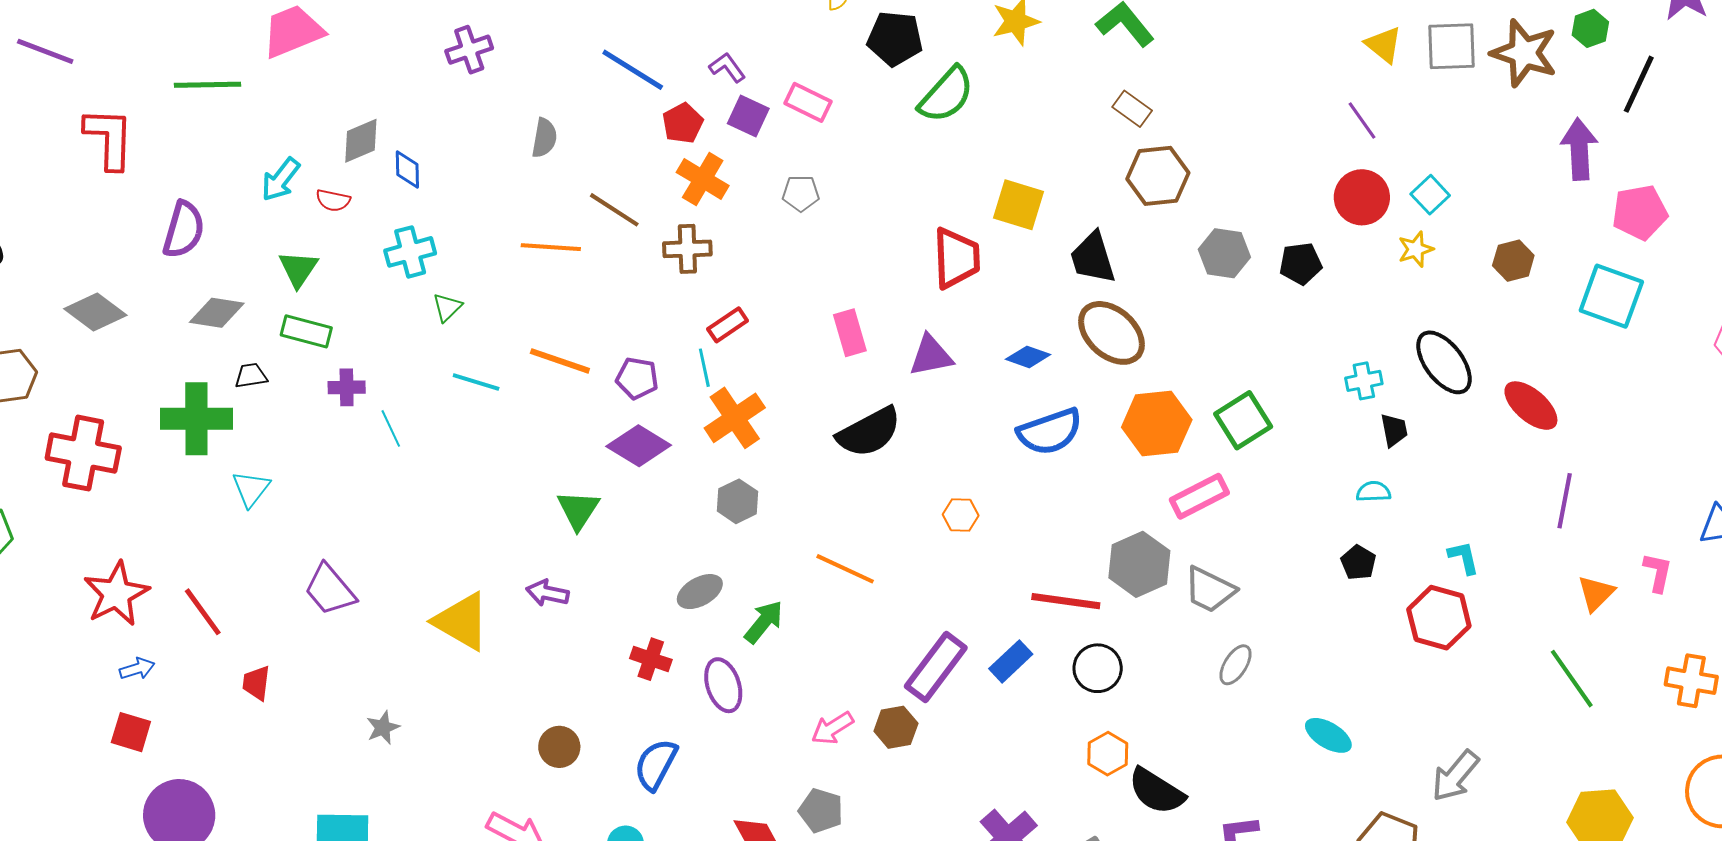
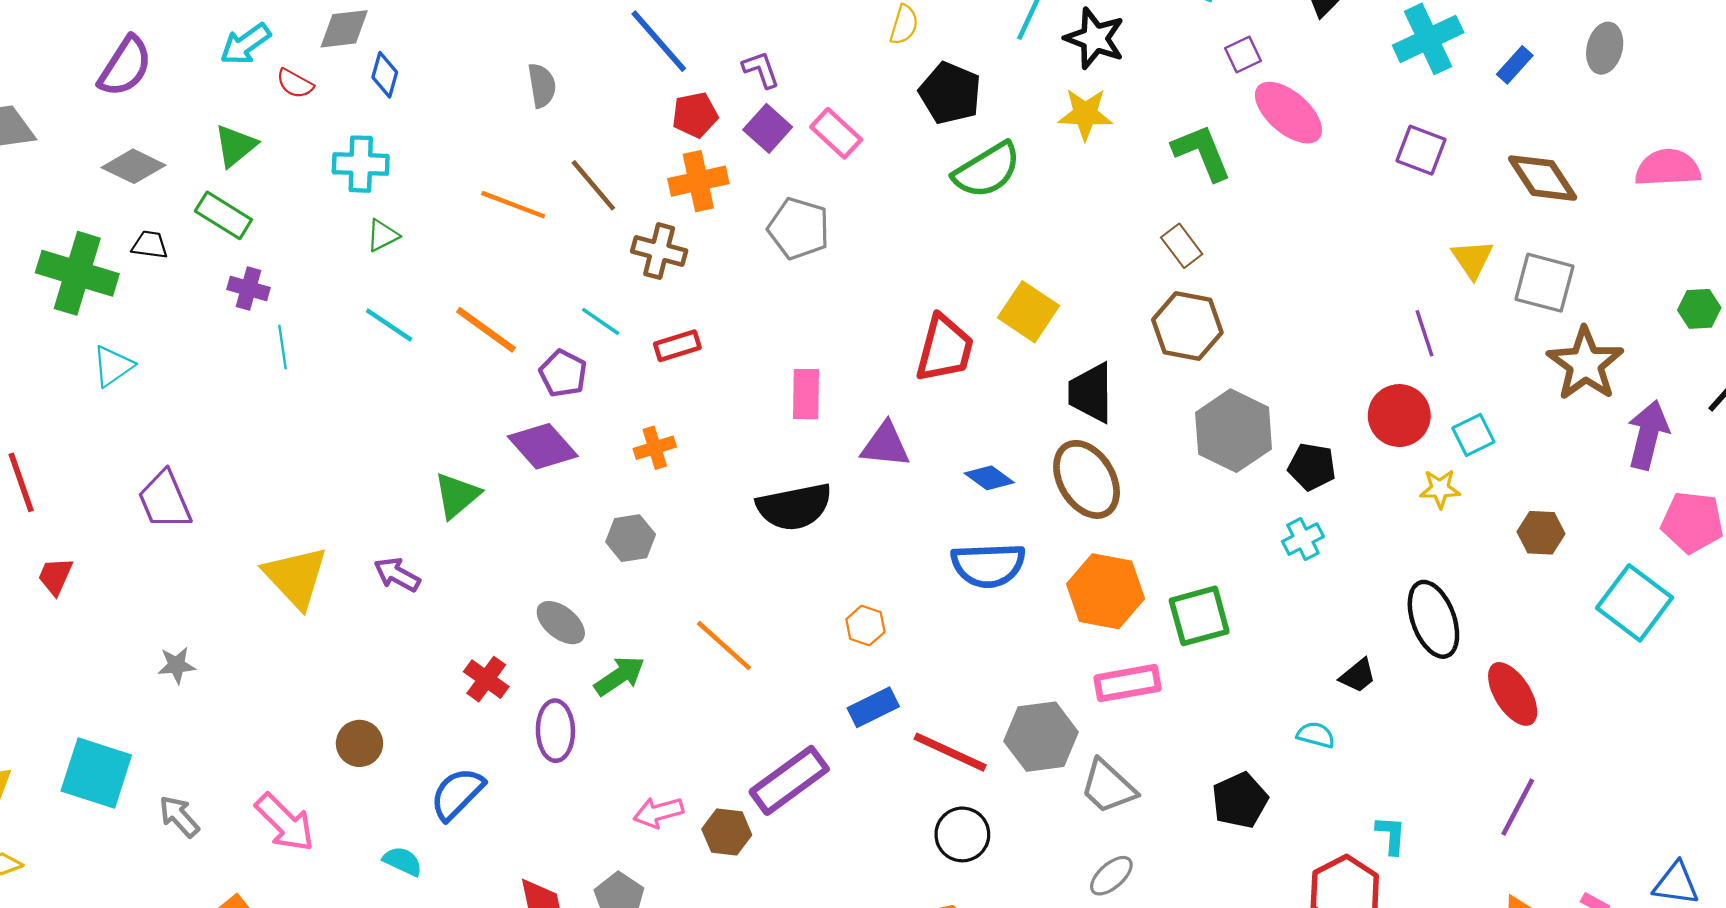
brown star: (1524, 53) -> (1585, 364), moved
gray semicircle: (544, 138) -> (542, 85), turned -36
orange cross: (703, 179) -> (698, 181), turned 30
gray pentagon: (801, 193) -> (799, 228), size x1.5
gray hexagon: (1224, 253) -> (1234, 431), size x1.4
cyan line: (704, 368) -> (601, 321), moved, turned -60
cyan cross: (1364, 381) -> (1303, 539), moved, turned -33
orange cross: (735, 418) -> (655, 448), size x0.6
black trapezoid: (1394, 430) -> (1358, 676), turned 45
black pentagon: (1358, 562) -> (1240, 800), moved, size x1.4
gray ellipse: (700, 592) -> (561, 623), turned 51
blue rectangle: (1011, 661) -> (873, 707), moved

